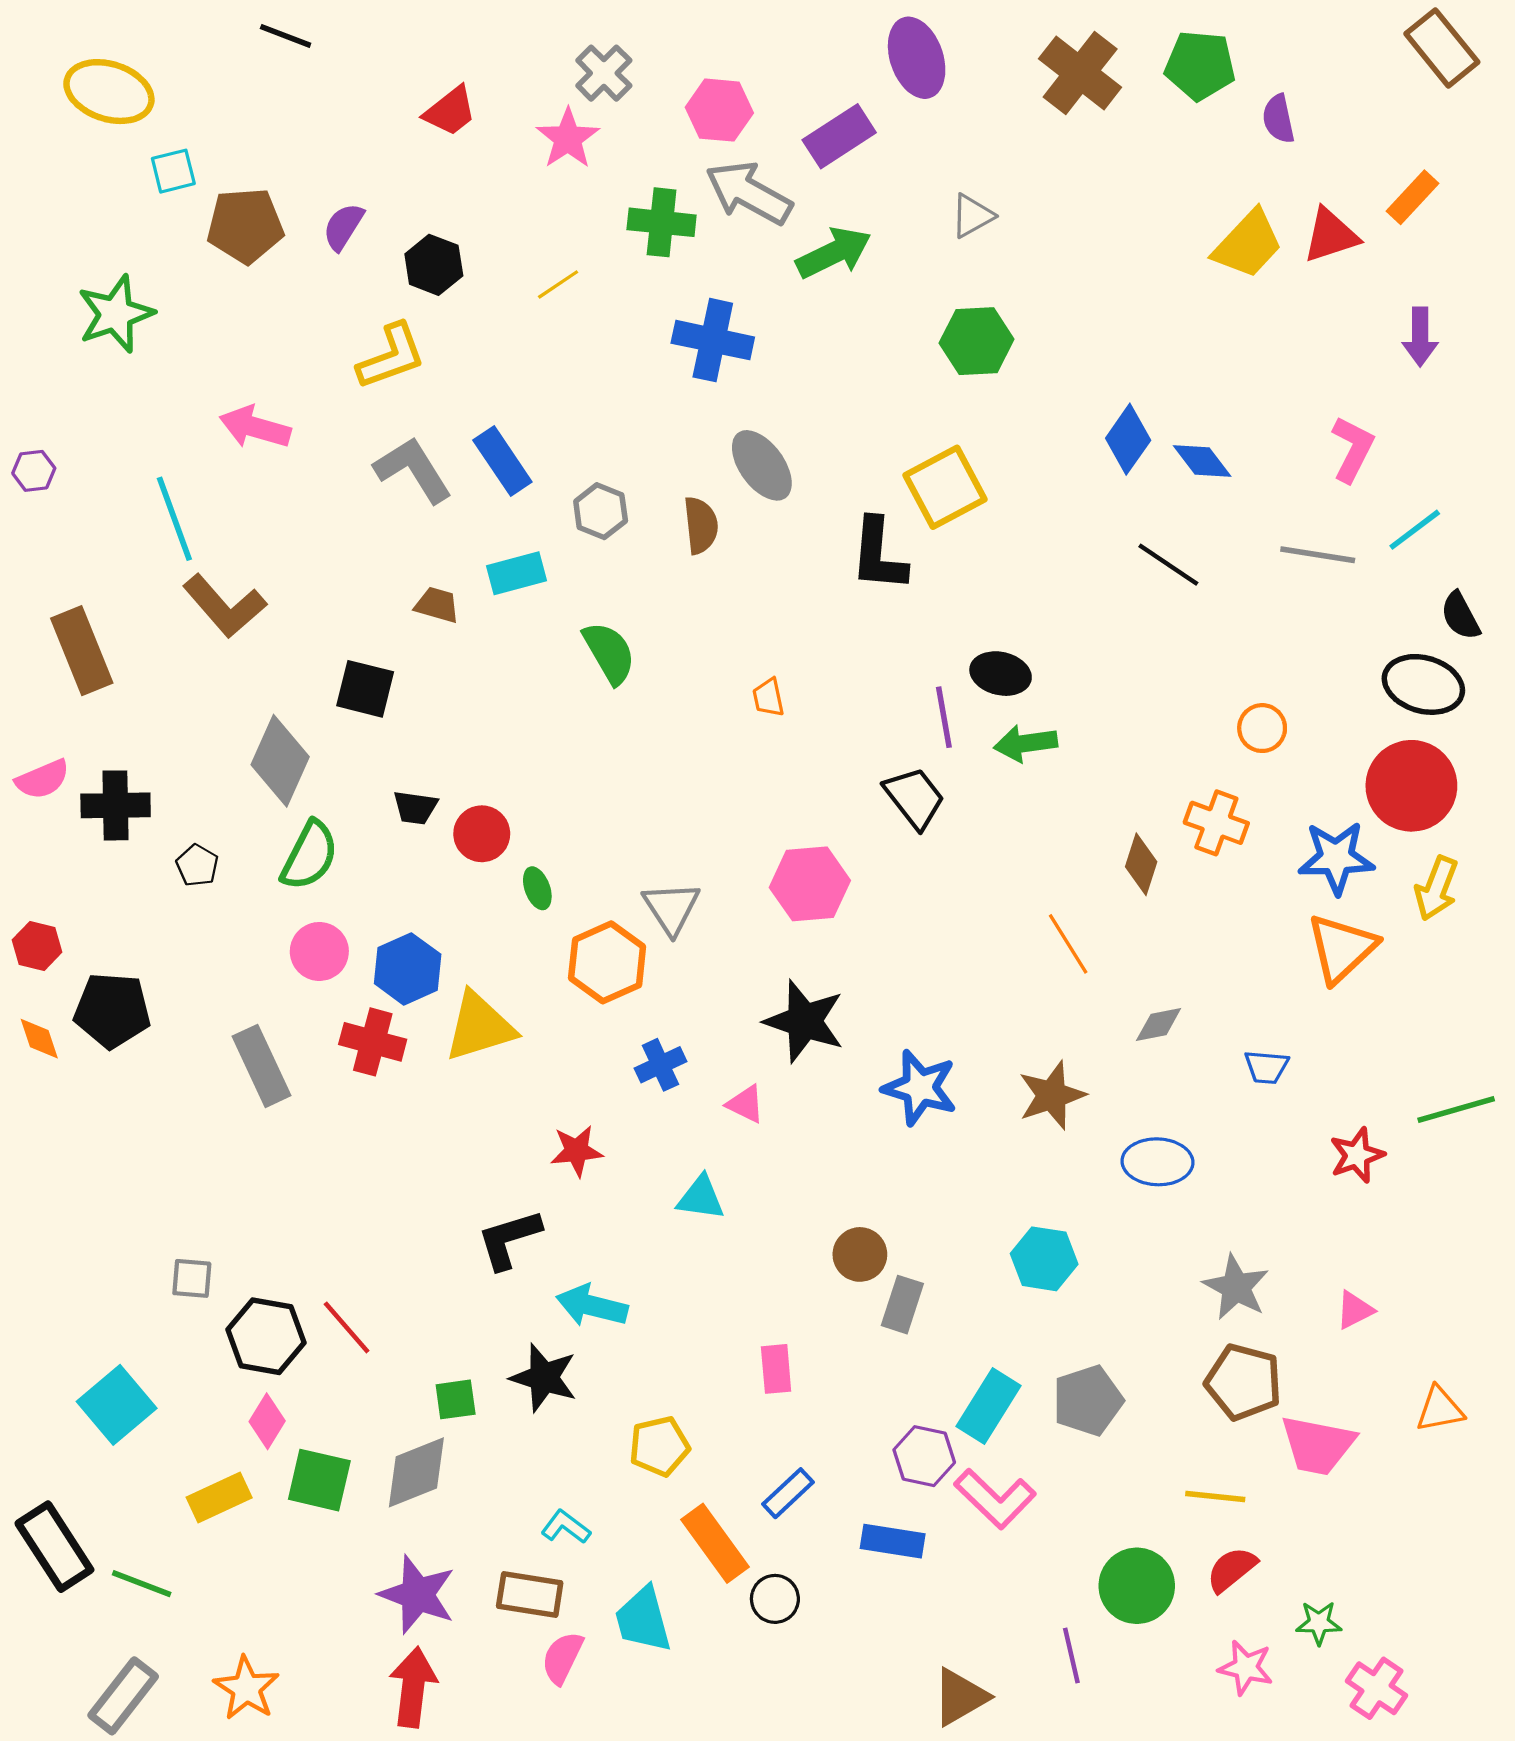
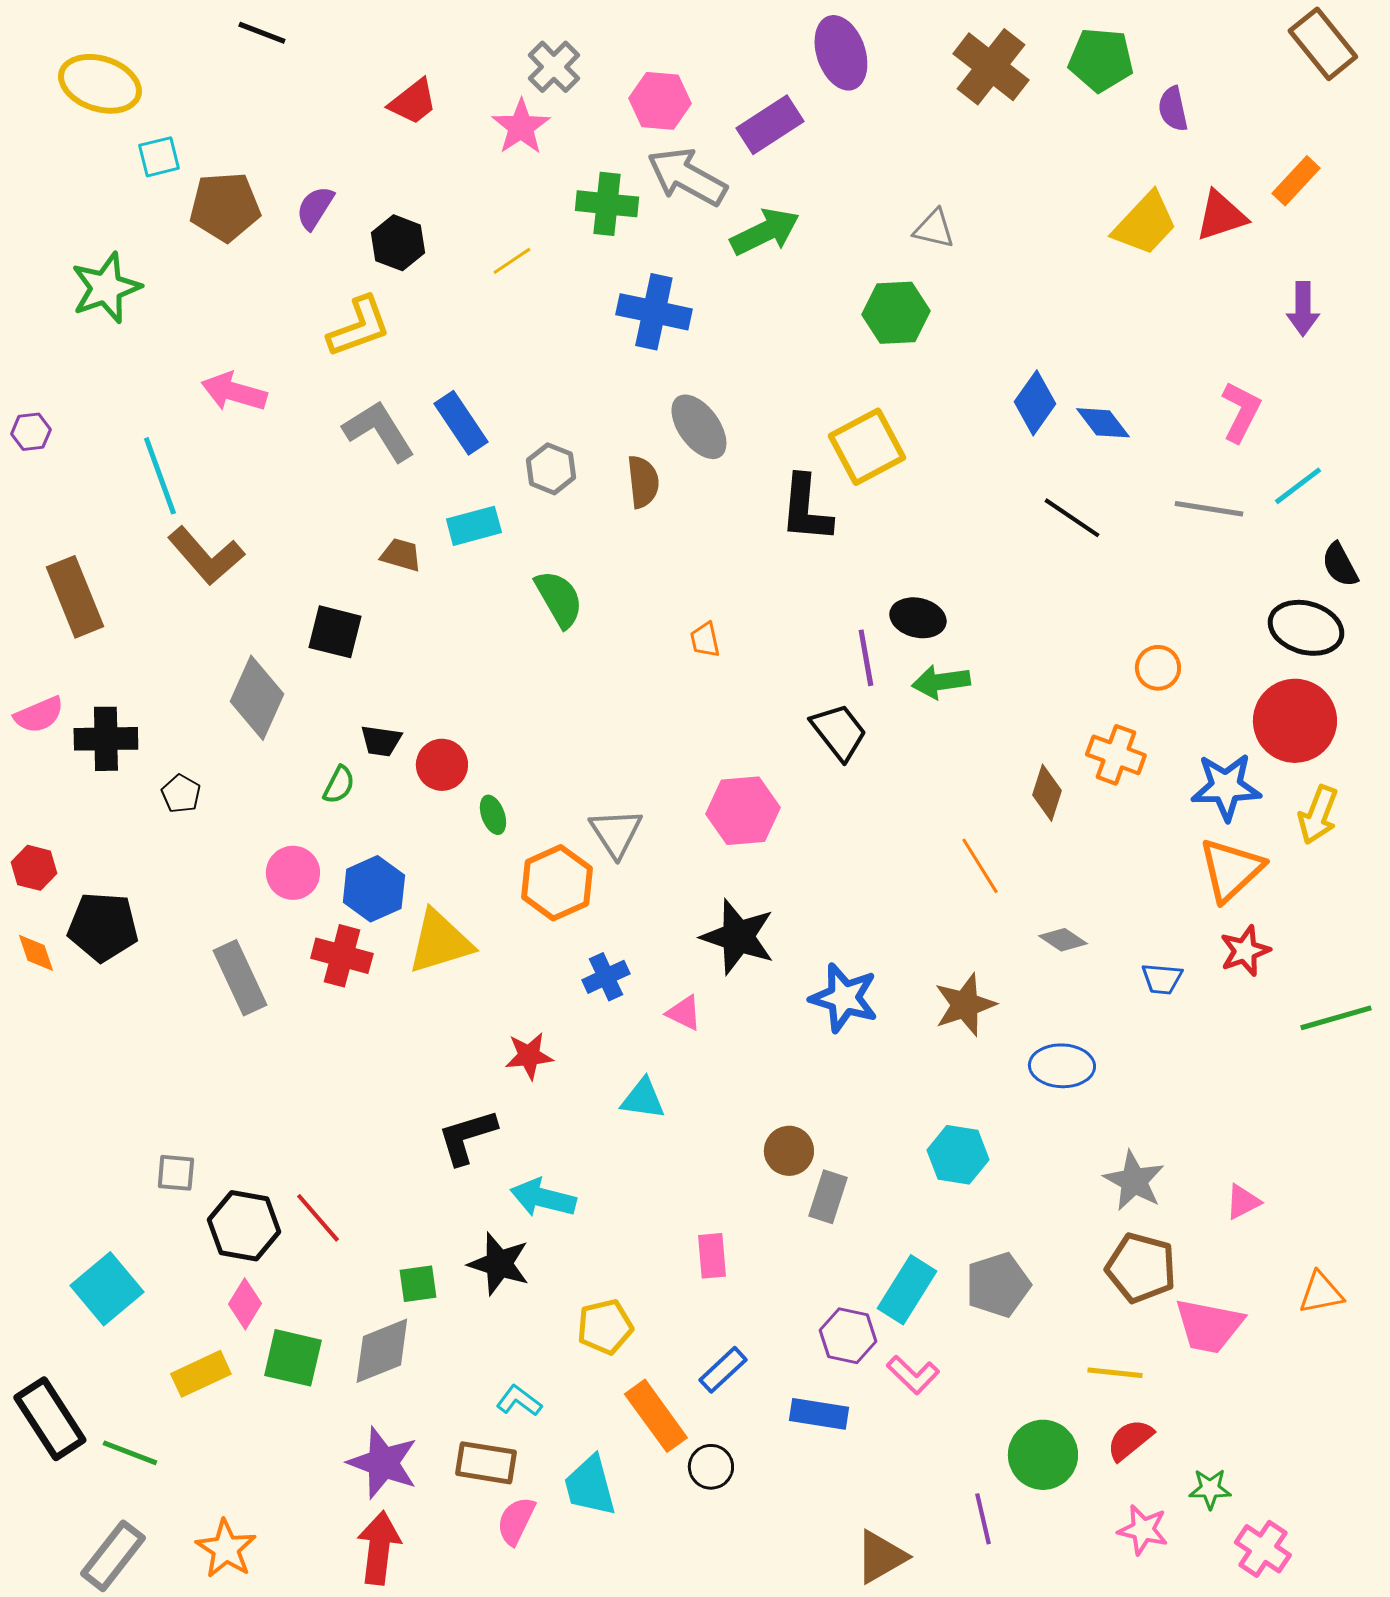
gray triangle: (972, 216) -> (934, 229), moved, turned 42
green semicircle: (310, 856) -> (339, 785), moved, size x0.6
gray diamond: (1159, 1025) -> (1063, 940), turned 45
red star: (1357, 1155) -> (1245, 951), moved
pink L-shape: (995, 1499) -> (913, 1375), size x0.7

